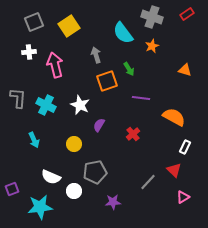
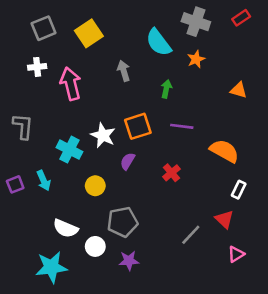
green arrow: (129, 69) -> (166, 89), turned -136
orange square: (107, 81) -> (138, 126), moved
cyan cross: (46, 105) -> (69, 150), moved
purple square: (12, 189) -> (15, 184), moved
purple star: (113, 202) -> (129, 261), moved

